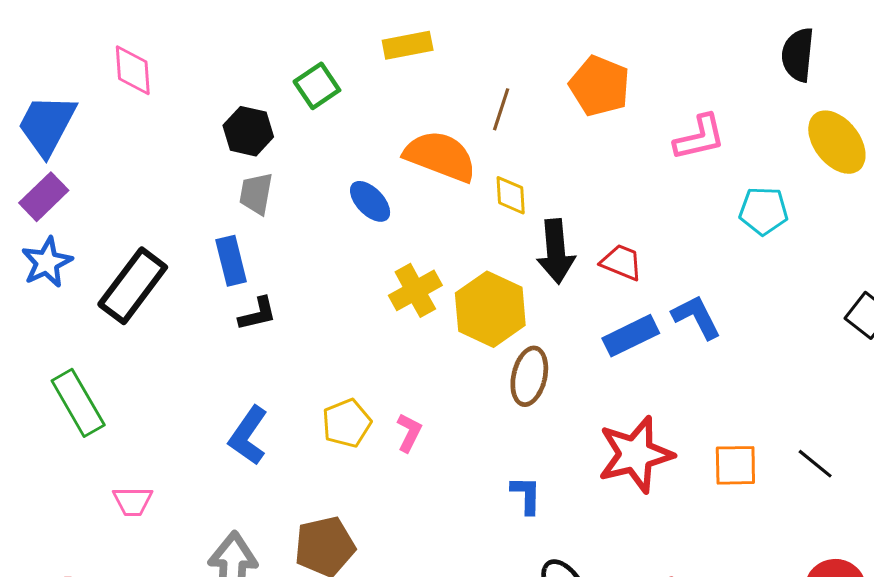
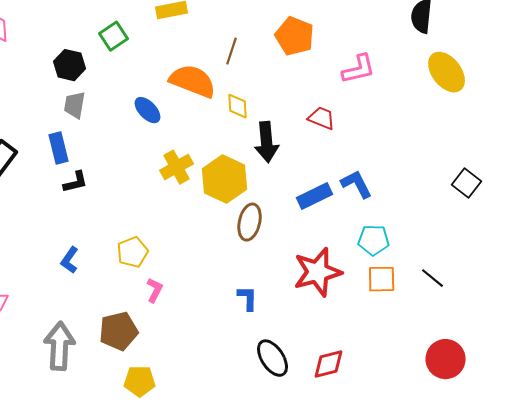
cyan pentagon: (764, 211) -> (374, 240), moved
red trapezoid: (621, 262) -> (322, 118), moved
pink L-shape: (409, 433) -> (155, 290), moved
blue L-shape: (248, 436) -> (70, 260), size x0.7

